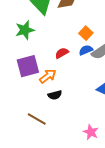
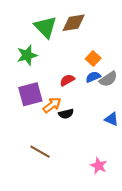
black semicircle: (55, 95) -> (66, 114), moved

